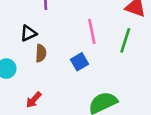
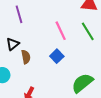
green line: (125, 40) -> (88, 31), turned -36

